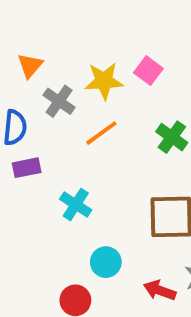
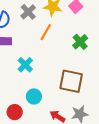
orange line: (101, 133) -> (46, 32), turned -36

